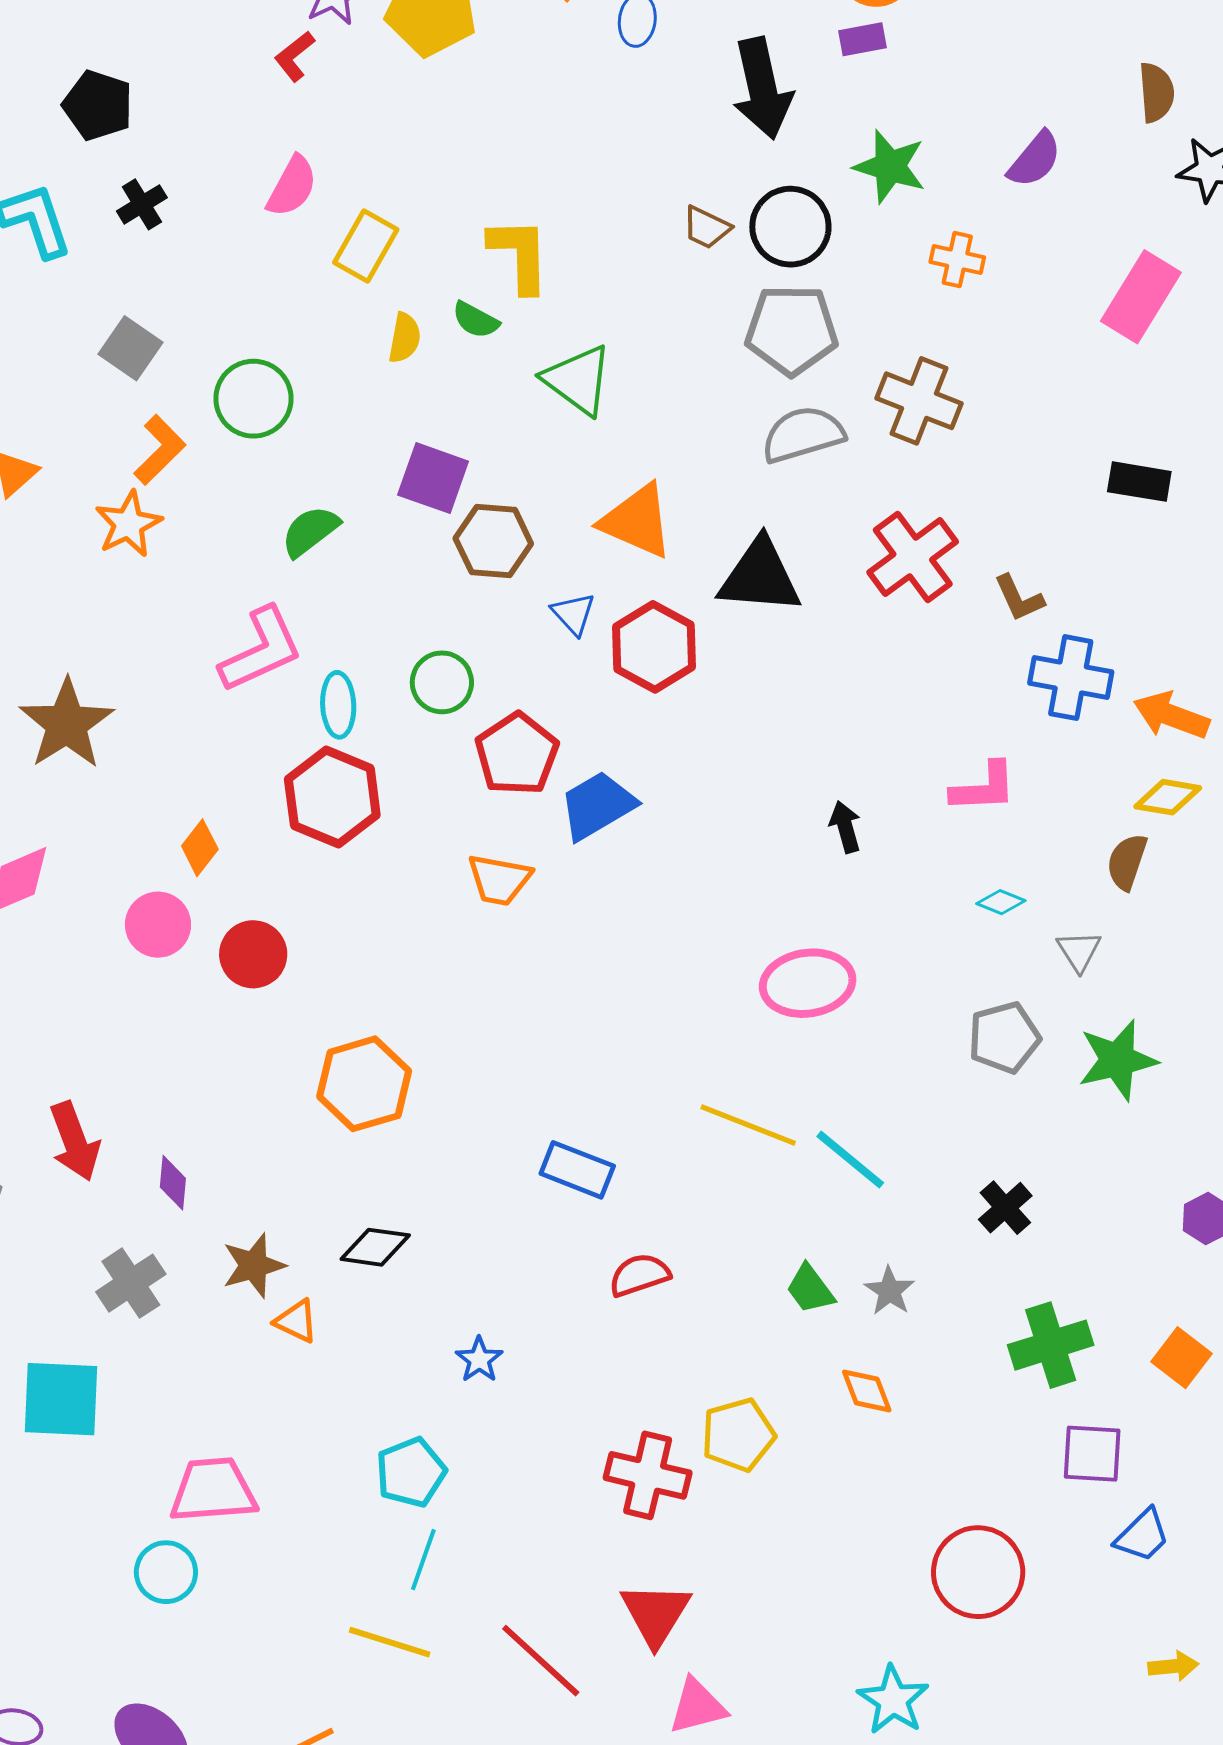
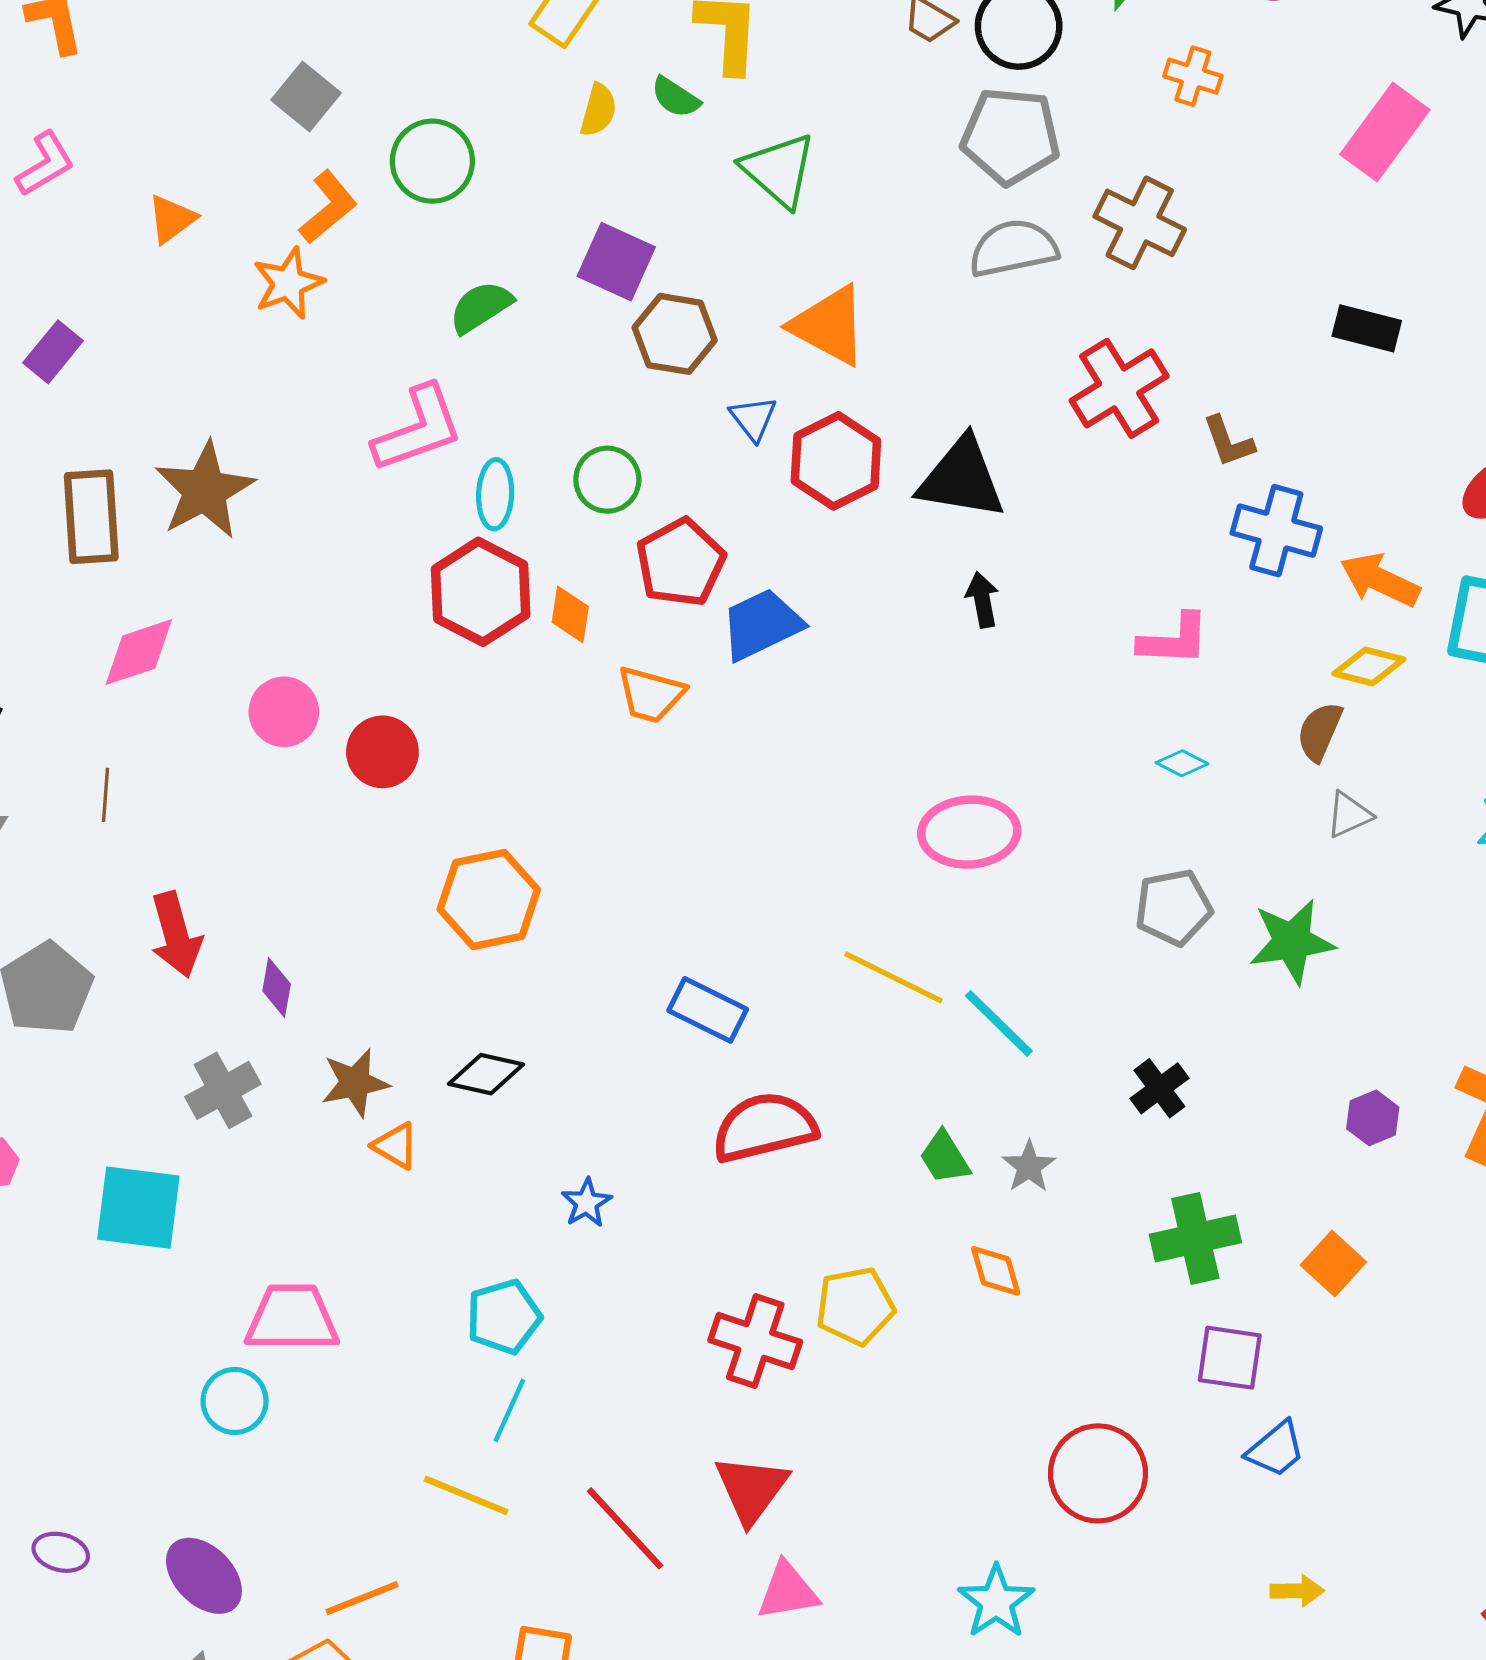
black triangle: (760, 577) -> (962, 478), moved
black arrow: (845, 827) -> (982, 600), moved
orange diamond: (200, 848) -> (570, 614), moved, turned -34
gray triangle: (1079, 951) -> (1349, 815), moved, turned 33
red semicircle: (639, 1275) -> (764, 1127), size x1.6

